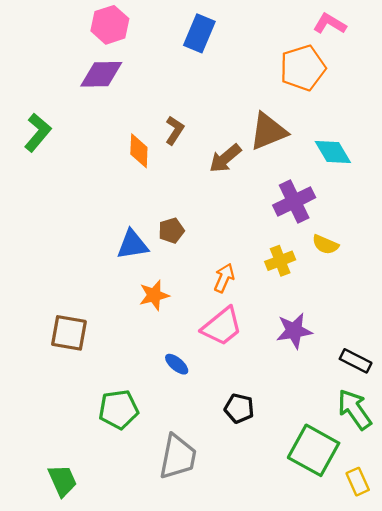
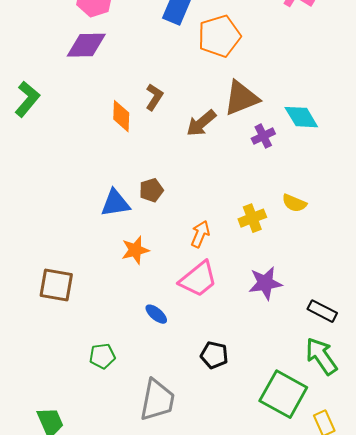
orange pentagon: (303, 68) -> (219, 36), moved
purple cross: (294, 201) -> (263, 136), moved, size x0.6
green pentagon: (119, 409) -> (102, 356), size x0.7

